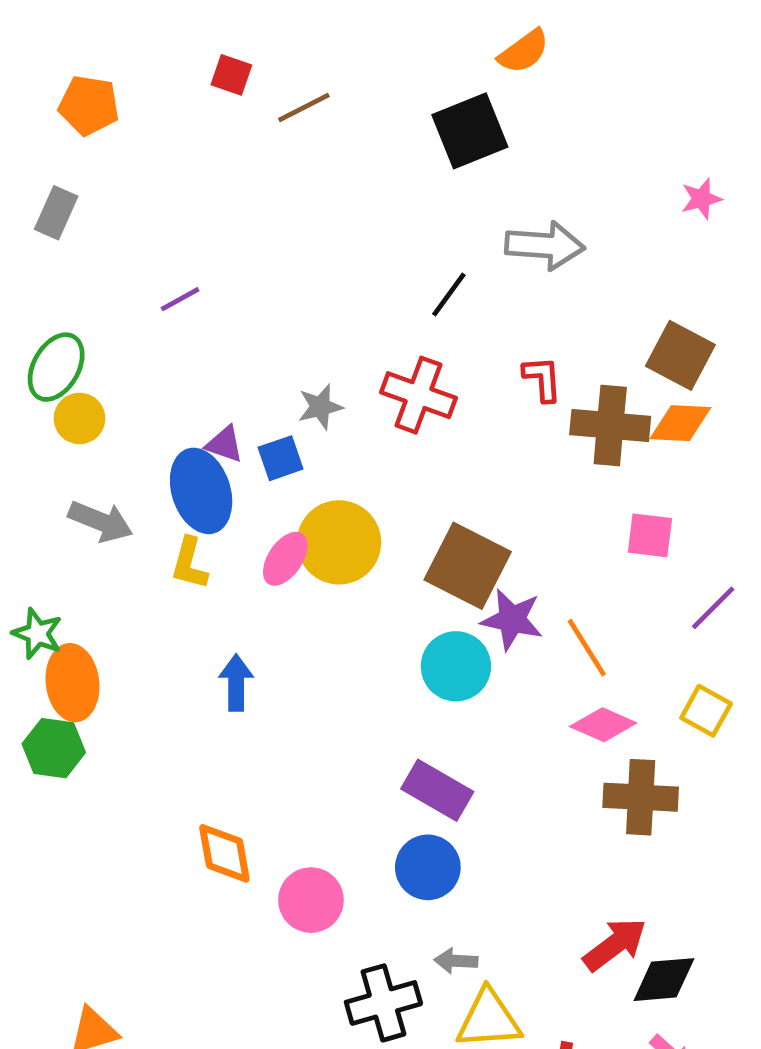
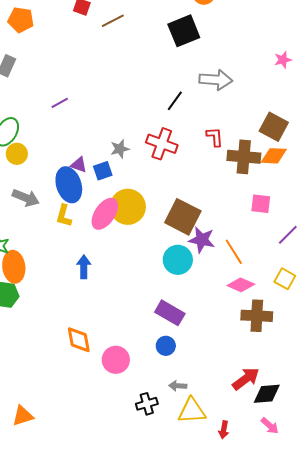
pink ellipse: (285, 559) -> (105, 214), size x1.4
blue circle: (428, 867) -> (166, 346), size x0.7
black cross: (383, 1003) -> (147, 404), size x0.7

